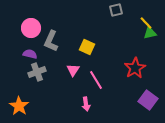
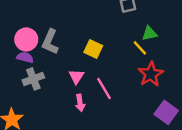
yellow line: (146, 23) -> (140, 48), moved
pink circle: (31, 28) -> (26, 39), moved
green triangle: (150, 33) -> (149, 33), moved
pink arrow: (86, 104) -> (80, 103), moved

